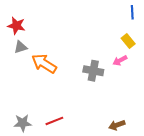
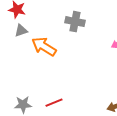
gray cross: (93, 71) -> (75, 22), moved

